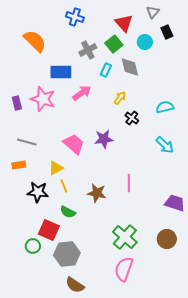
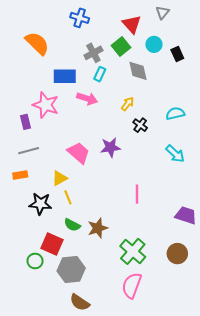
black rectangle: (167, 32) -> (177, 54), moved
cyan rectangle: (106, 70) -> (100, 74), moved
pink arrow: (82, 93) -> (87, 99), turned 54
purple rectangle: (17, 103) -> (25, 122), moved
gray line: (27, 142) -> (29, 151), turned -30
brown star: (97, 193) -> (98, 228), moved, turned -30

